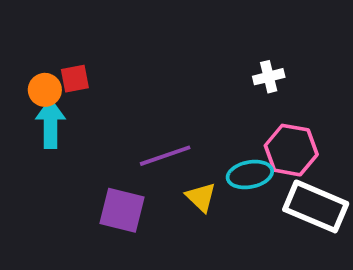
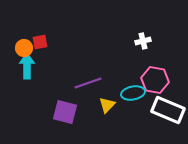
yellow triangle: (201, 197) -> (107, 105), turned 30

